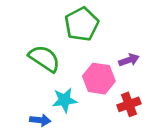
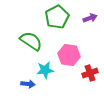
purple arrow: (129, 60) -> (90, 18), moved

